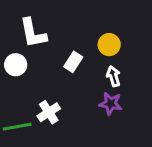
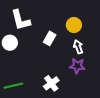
white cross: (49, 112) -> (51, 83), moved

